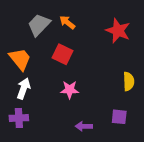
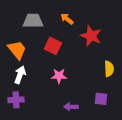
orange arrow: (67, 22) -> (67, 19), moved
gray trapezoid: (39, 25) -> (33, 21), turned 45
red star: (118, 31) -> (91, 36), moved

